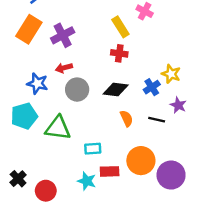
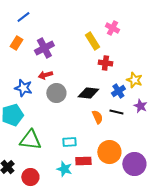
orange rectangle: (29, 29) -> (16, 43), size x0.6
red cross: (119, 53) -> (105, 63), moved
black line: (157, 120) -> (116, 112), moved
green triangle: (58, 128) -> (30, 140), moved

